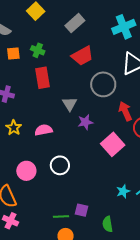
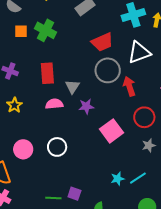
green cross: (38, 50) -> (46, 30), size x1.5
red trapezoid: (82, 56) -> (102, 42), moved
red rectangle: (43, 78) -> (47, 73), moved
red arrow: (125, 111) -> (129, 86), moved
pink semicircle: (44, 130) -> (54, 104), moved

